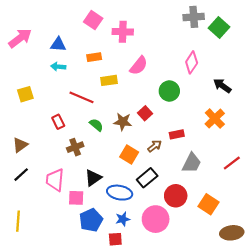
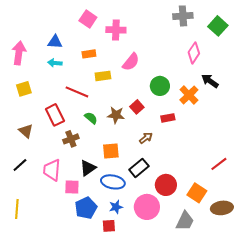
green square: (219, 28) -> (218, 26), moved
pink arrow: (20, 38) -> (19, 53), moved, turned -45
pink diamond: (192, 62) -> (194, 53), moved
orange cross: (215, 119) -> (189, 95), moved
red rectangle: (58, 122) -> (55, 115), size x1.5
red rectangle: (177, 134) -> (168, 118), moved
brown triangle: (20, 145) -> (26, 131), moved, turned -42
orange square: (129, 155) -> (111, 151), moved, turned -36
gray trapezoid: (192, 163) -> (185, 221), moved
red line: (232, 163) -> (219, 164), moved
brown ellipse: (232, 233) -> (222, 208), moved

